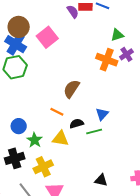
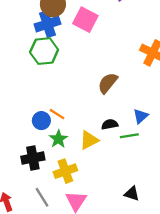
pink square: (47, 37) -> (85, 20), turned -30
blue cross: (16, 44) -> (47, 24), turned 35
orange line: (57, 112) -> (57, 114), moved
yellow triangle: (60, 139) -> (89, 140), turned -42

